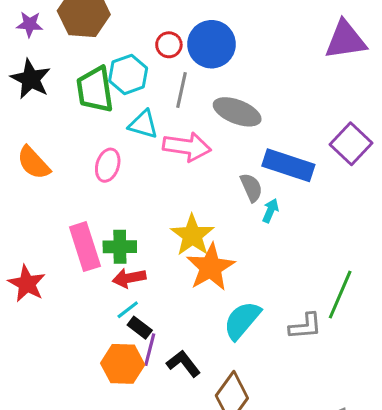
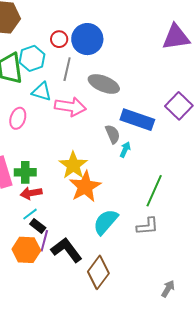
green line: (340, 295) -> (154, 191), moved
black L-shape: (183, 363) -> (66, 250), size x1.4

